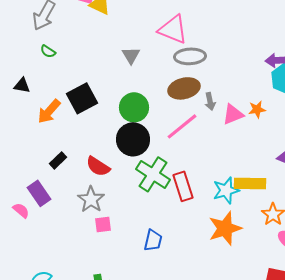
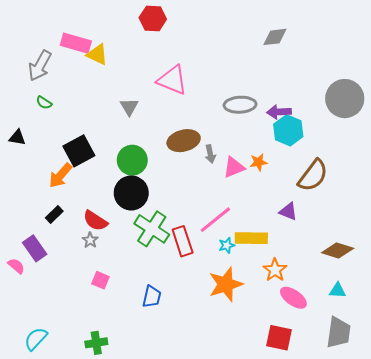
gray ellipse: (190, 56) -> (240, 105), moved
orange arrow: (49, 111) -> (60, 176), moved
pink line: (182, 126) -> (215, 220), moved
cyan star: (226, 190) -> (227, 245), size x0.6
gray star: (91, 199) -> (90, 240), moved, size x0.6
pink square: (103, 224) -> (100, 280), turned 30

